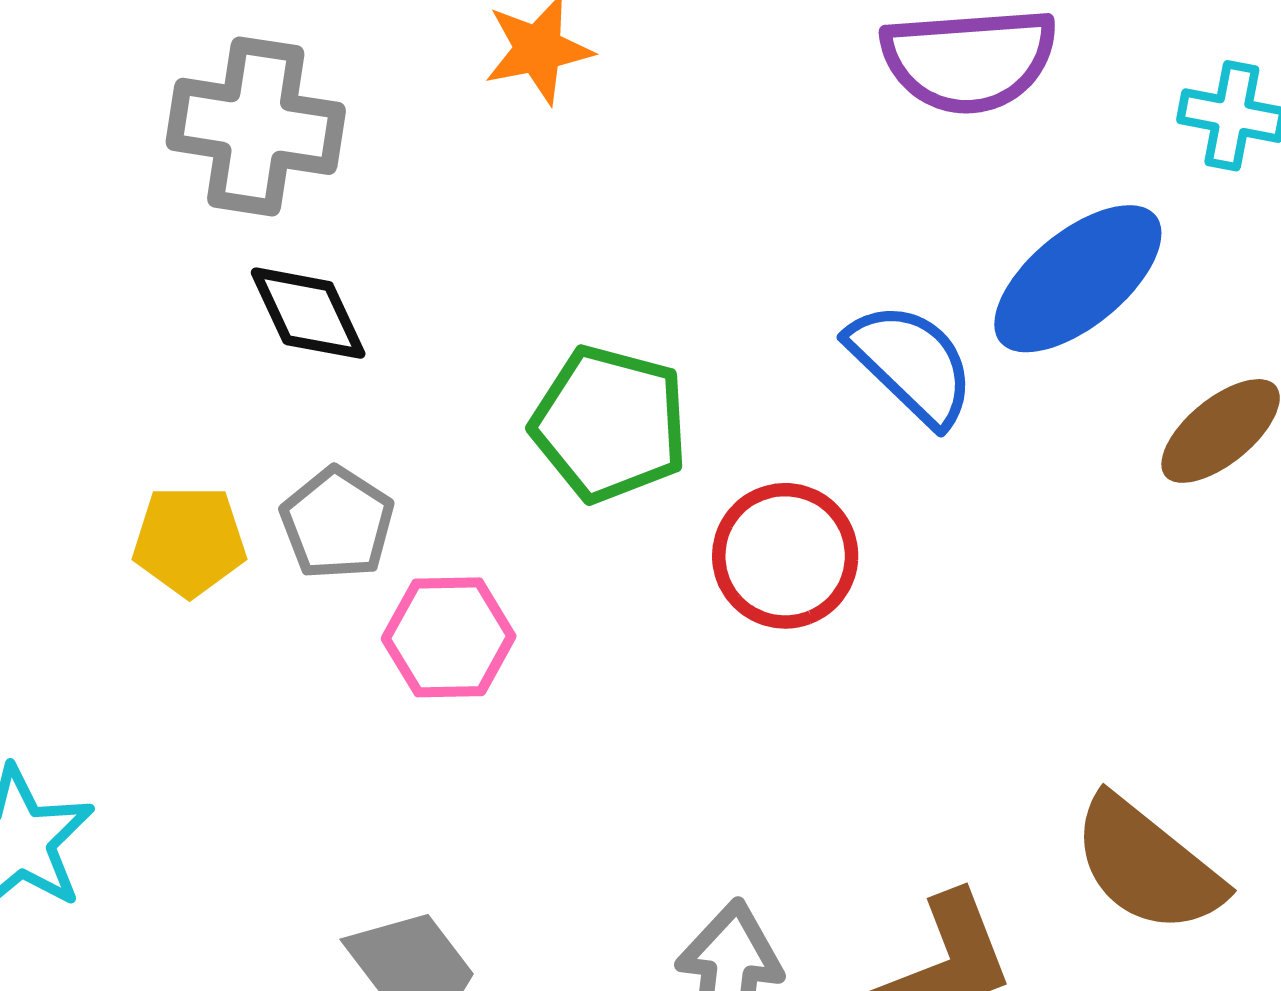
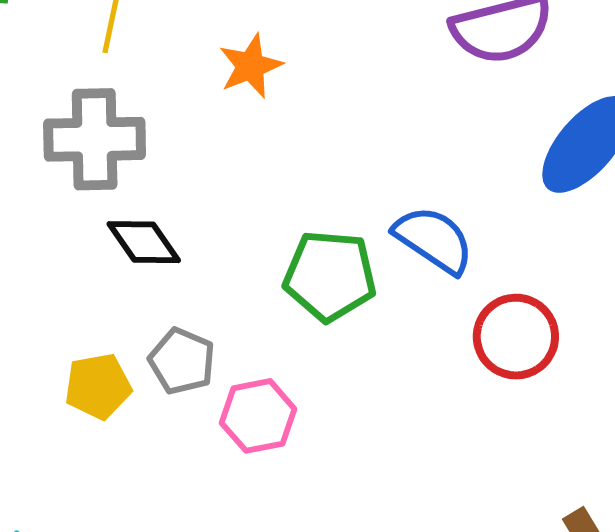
blue semicircle: (911, 364) -> (434, 240), moved
red circle: (785, 556) -> (516, 337), moved

